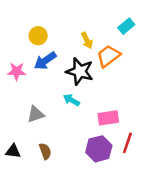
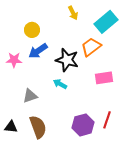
cyan rectangle: (126, 26) -> (106, 22), size x1.6
yellow arrow: (87, 40) -> (73, 13), moved
pink rectangle: (108, 118) -> (104, 78), moved
brown semicircle: (45, 151) -> (38, 127), size x1.6

